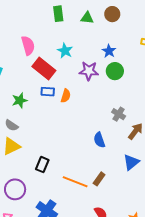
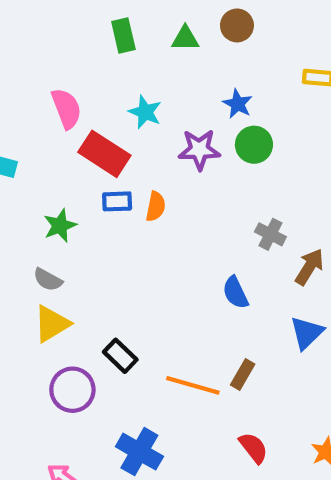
black rectangle: (42, 165) -> (120, 356), turned -63
purple circle: (15, 189) -> (72, 390), moved

